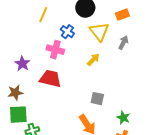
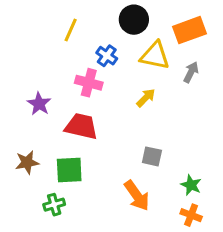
orange rectangle: (122, 15) -> (190, 30), size x1.5
yellow triangle: (99, 32) -> (155, 56), turned -40
brown star: (15, 93) -> (27, 162), moved
green square: (18, 115) -> (69, 170), moved

